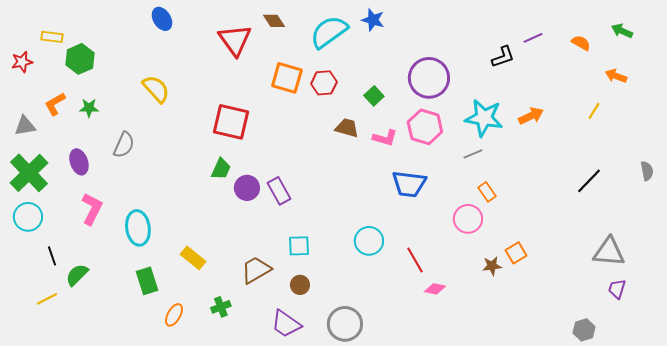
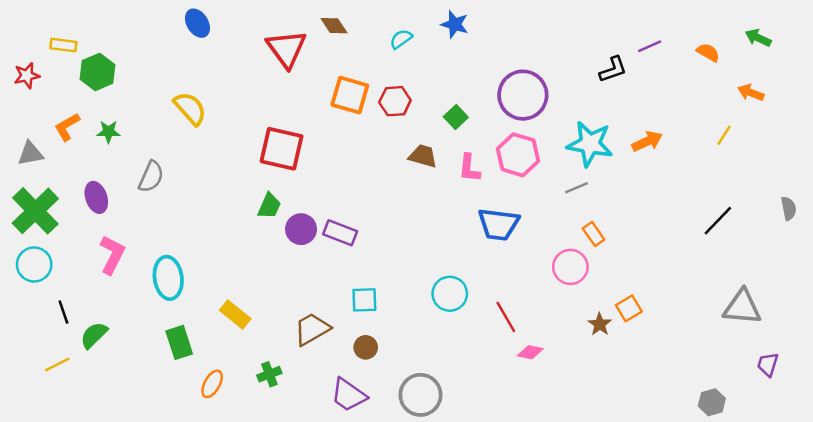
cyan semicircle: (329, 32) -> (401, 39), size x0.5
pink L-shape: (385, 138) -> (469, 168), turned 80
purple rectangle: (279, 191) -> (340, 233), turned -40
brown star: (492, 266) -> (600, 324), turned -30
purple trapezoid: (617, 289) -> (768, 364), moved

